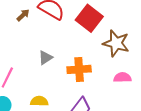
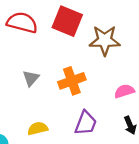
pink semicircle: (122, 78) -> (124, 91), moved

